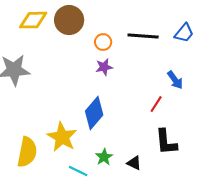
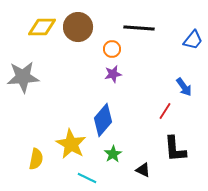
black line: (143, 36) -> (139, 28), moved
yellow semicircle: (27, 152) -> (36, 159), size x0.7
green star: (104, 157) -> (113, 154), moved

